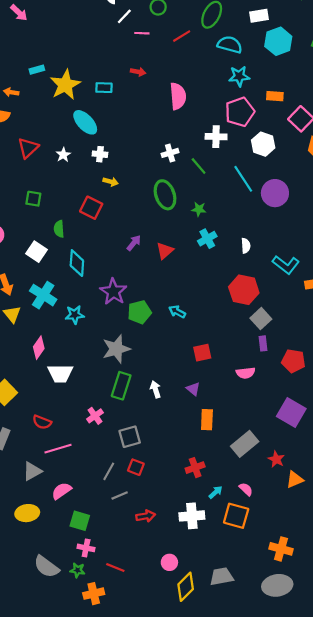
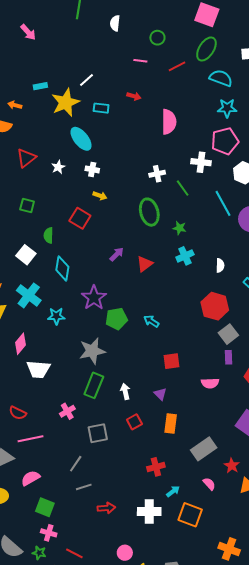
white line: (124, 16) -> (87, 80), moved
red square: (136, 467) -> (134, 422), moved, turned 35
pink semicircle: (246, 489) -> (209, 484), moved

